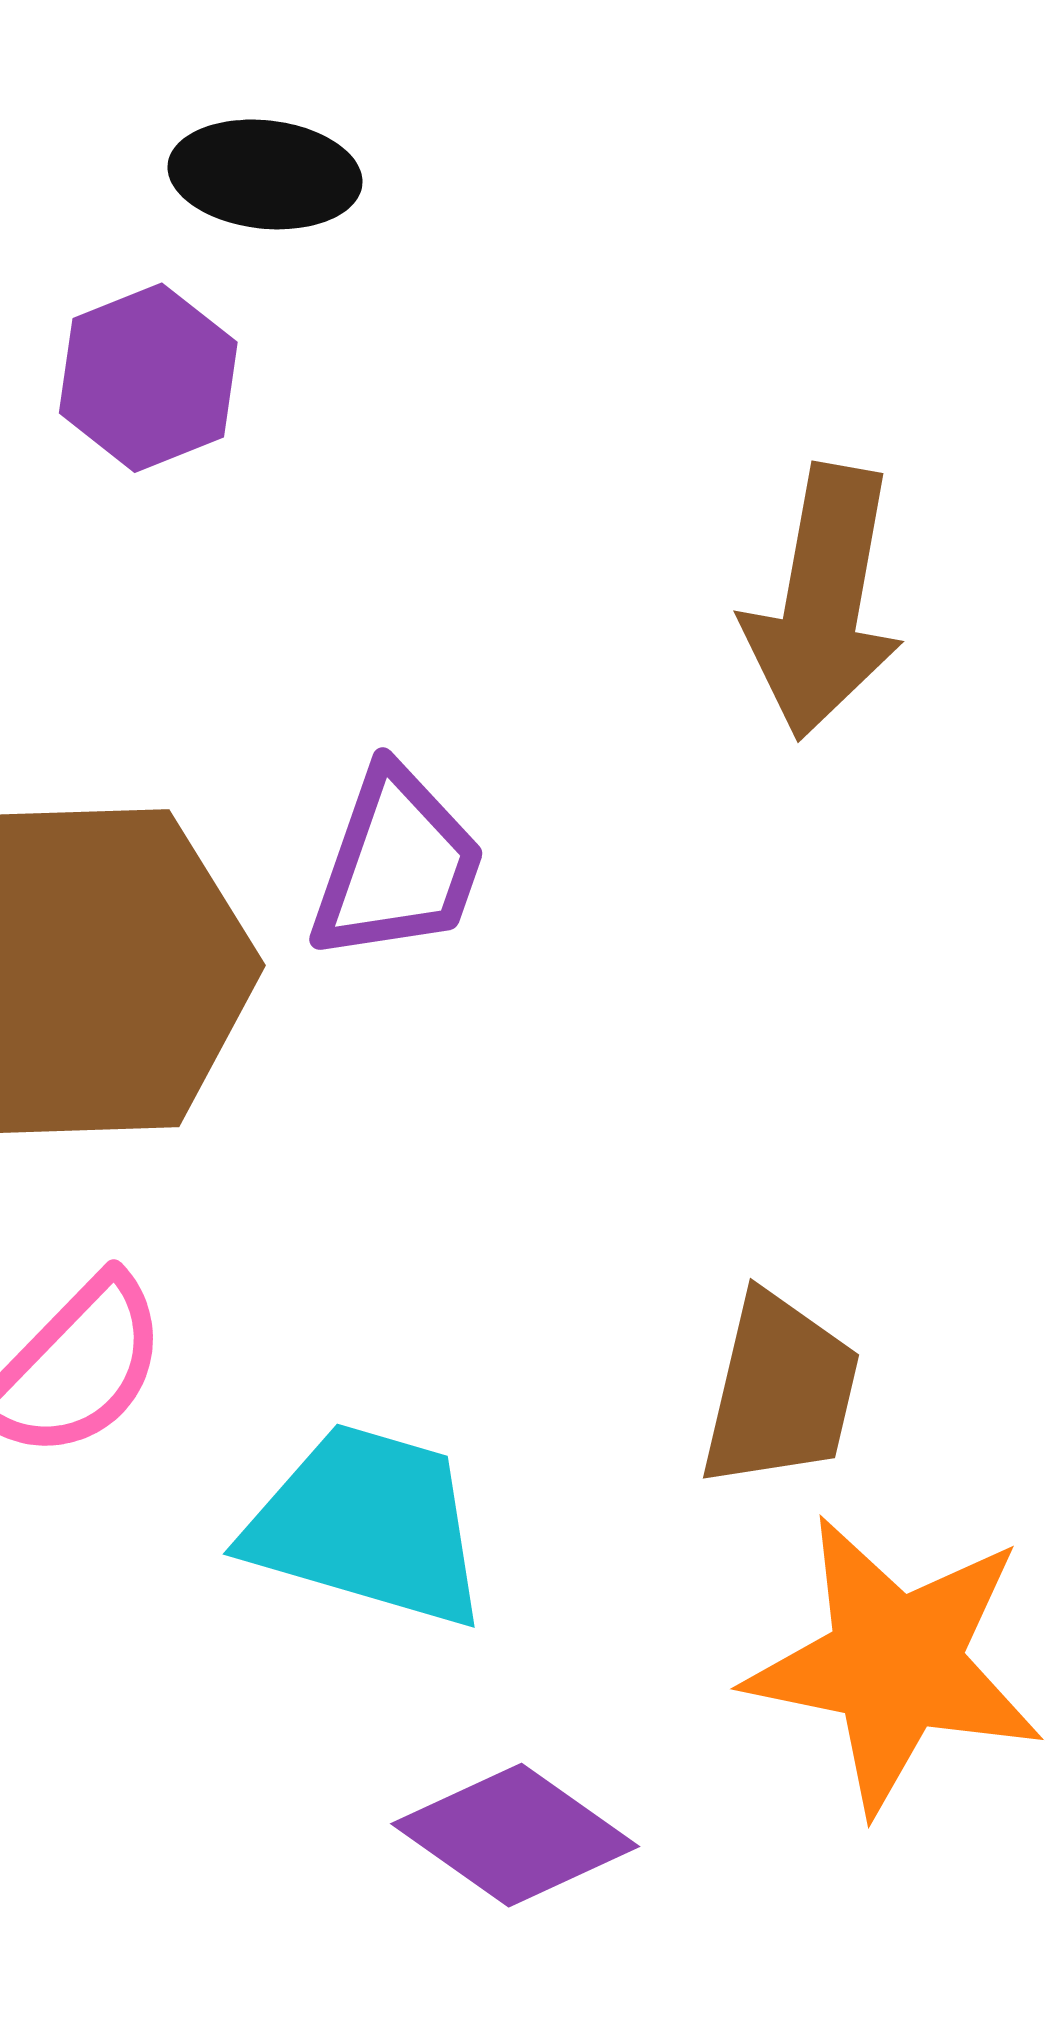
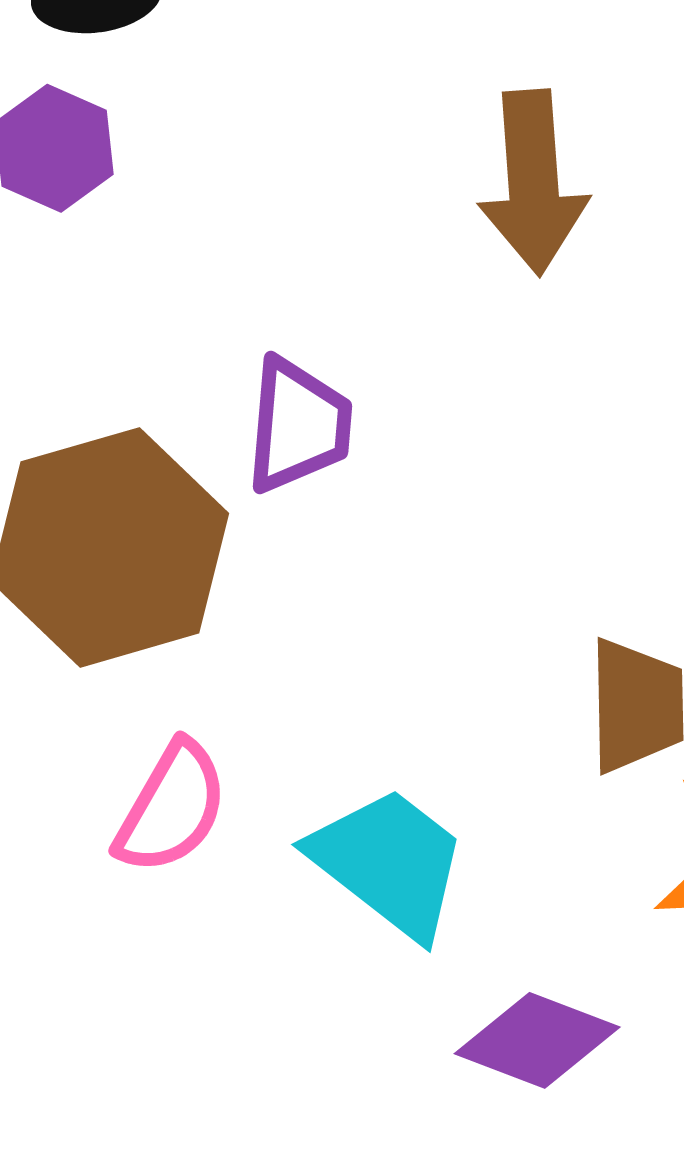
cyan trapezoid: (368, 1525) -> (389, 862), turned 36

